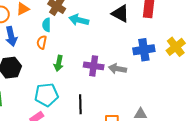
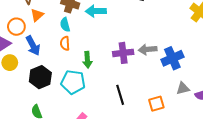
blue cross: (144, 50) -> (172, 58), moved
cyan pentagon: (46, 95) -> (73, 82), moved, turned 30

